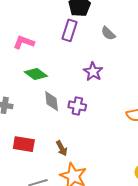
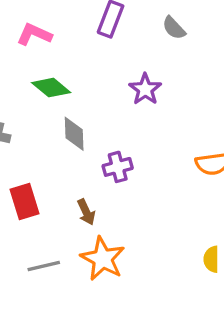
purple cross: (77, 106) -> (118, 167), moved, turned -30
red rectangle: (24, 144) -> (24, 201), turned 60

